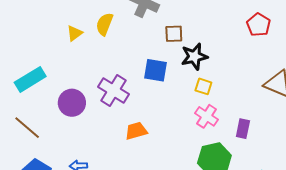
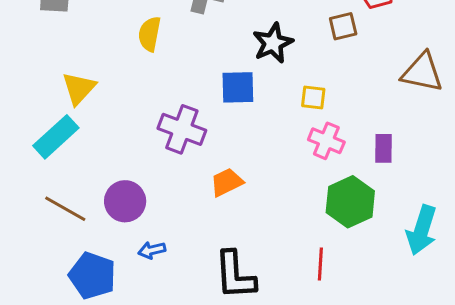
yellow triangle: (75, 33) -> (79, 88), moved, size x1.4
brown square: (174, 34) -> (343, 26), moved
black star: (194, 56) -> (273, 43), moved
purple circle: (72, 103) -> (125, 201), moved

